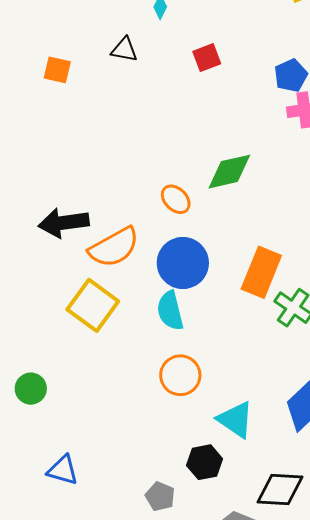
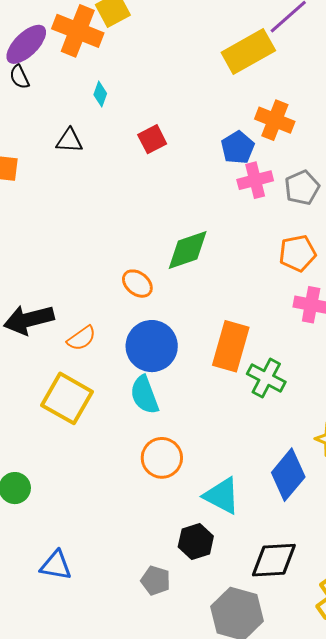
orange semicircle: (114, 247) -> (81, 338), size x0.6

